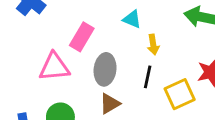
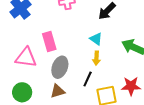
cyan triangle: (132, 19) -> (96, 39), moved
pink rectangle: (82, 37) -> (49, 42), turned -60

